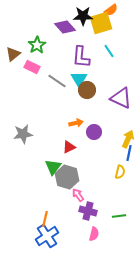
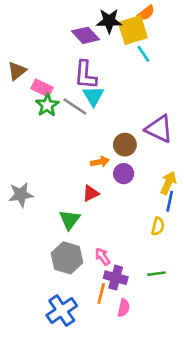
green star: (37, 45) -> (47, 105), moved
cyan line: (109, 51) -> (143, 54), moved
purple L-shape: (81, 57) -> (85, 75), moved
cyan triangle: (79, 79) -> (93, 96), moved
brown circle: (87, 90) -> (125, 145), moved
gray star: (23, 134) -> (21, 195), moved
gray hexagon: (67, 177) -> (67, 258), moved
green line: (119, 216) -> (157, 274), moved
orange line: (45, 219) -> (101, 293), moved

